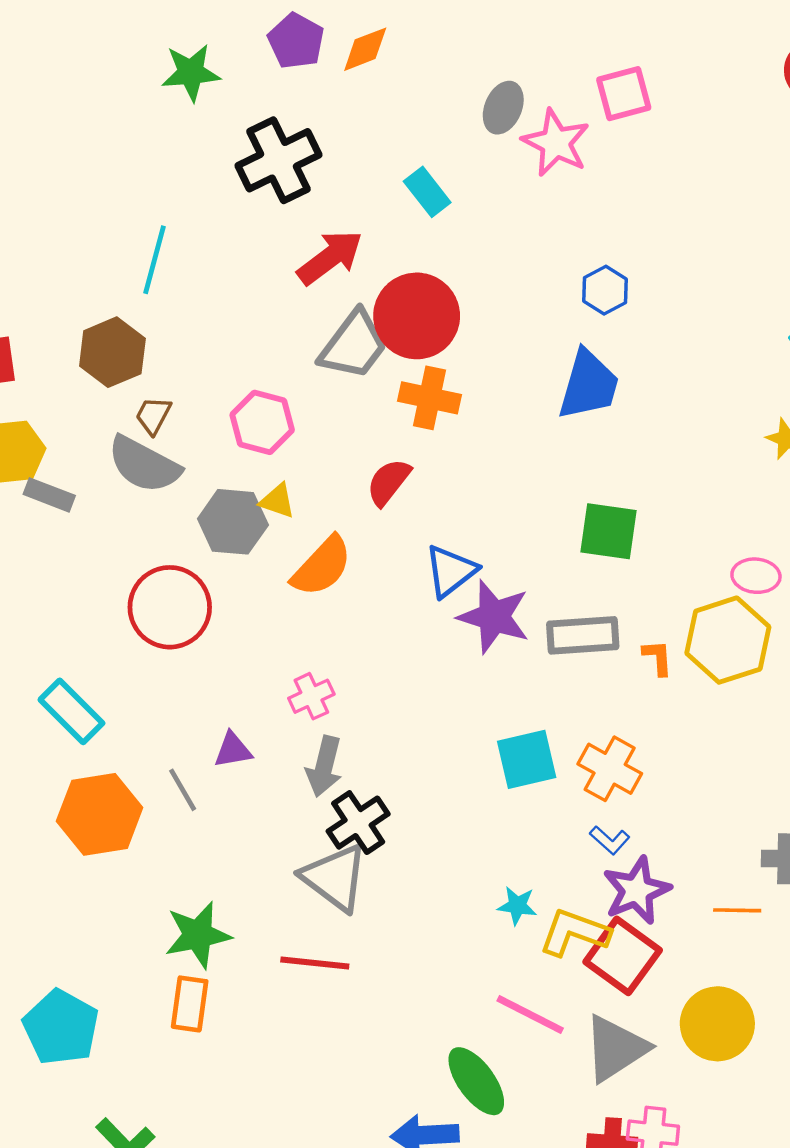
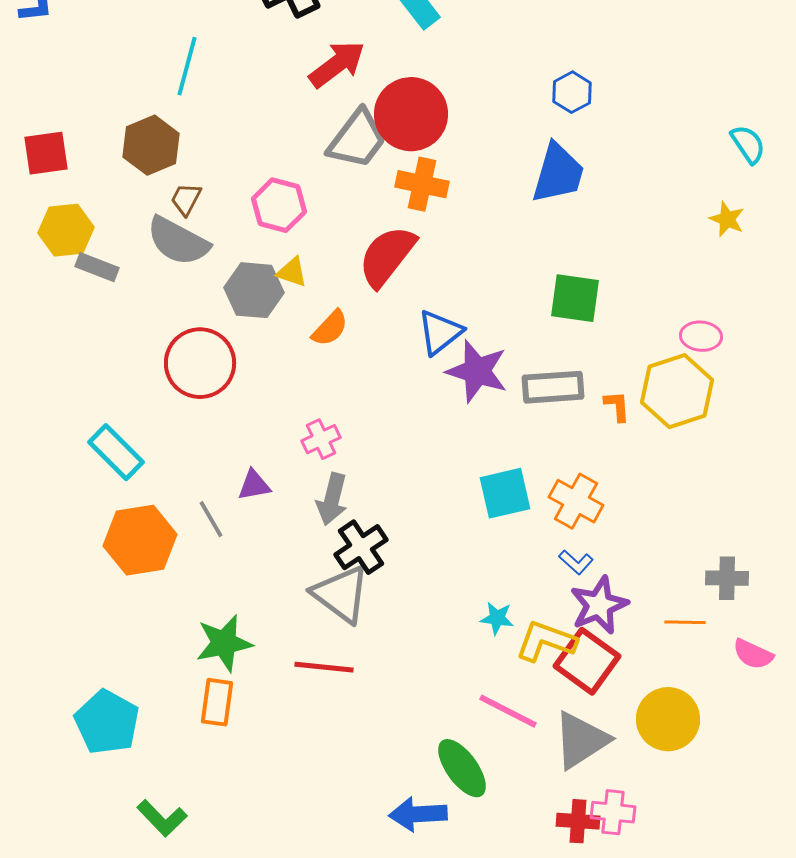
red semicircle: (389, 482) -> (387, 256), size x1.5
orange semicircle: (322, 566) -> (330, 328), size x0.7

